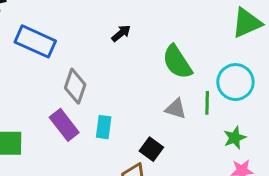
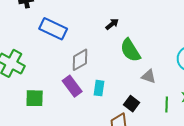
green semicircle: (177, 62) -> (130, 50), moved
gray diamond: (75, 86) -> (80, 60), turned 40
green line: (207, 103) -> (167, 104), moved

